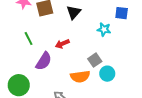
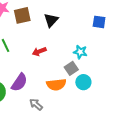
cyan star: (104, 29) -> (80, 52), moved
purple semicircle: (44, 61) -> (19, 82), moved

